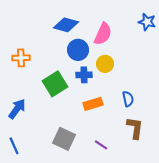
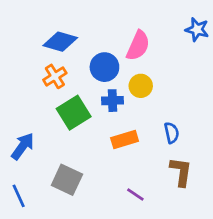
blue diamond: (66, 25) -> (60, 42), moved
orange cross: (21, 58) -> (55, 76), moved, turned -30
gray square: (64, 139) -> (67, 180), moved

